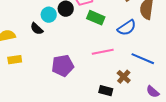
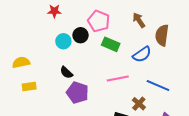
black semicircle: (37, 29) -> (66, 72), moved
purple pentagon: (63, 66) -> (77, 93), turned 30

